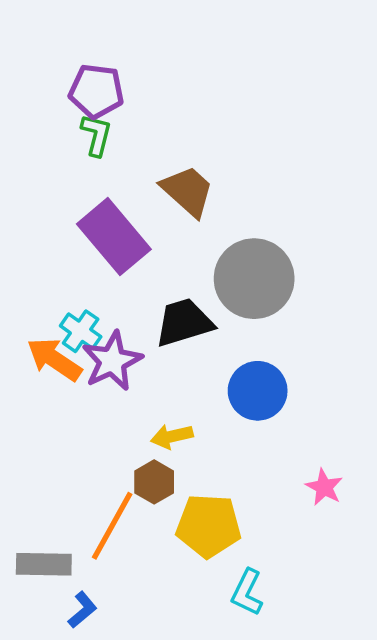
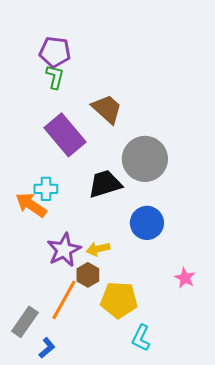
cyan cross: (81, 331) -> (46, 189), turned -35
purple star: (112, 361) -> (64, 250), moved
gray rectangle: (44, 564) -> (25, 322), turned -56

